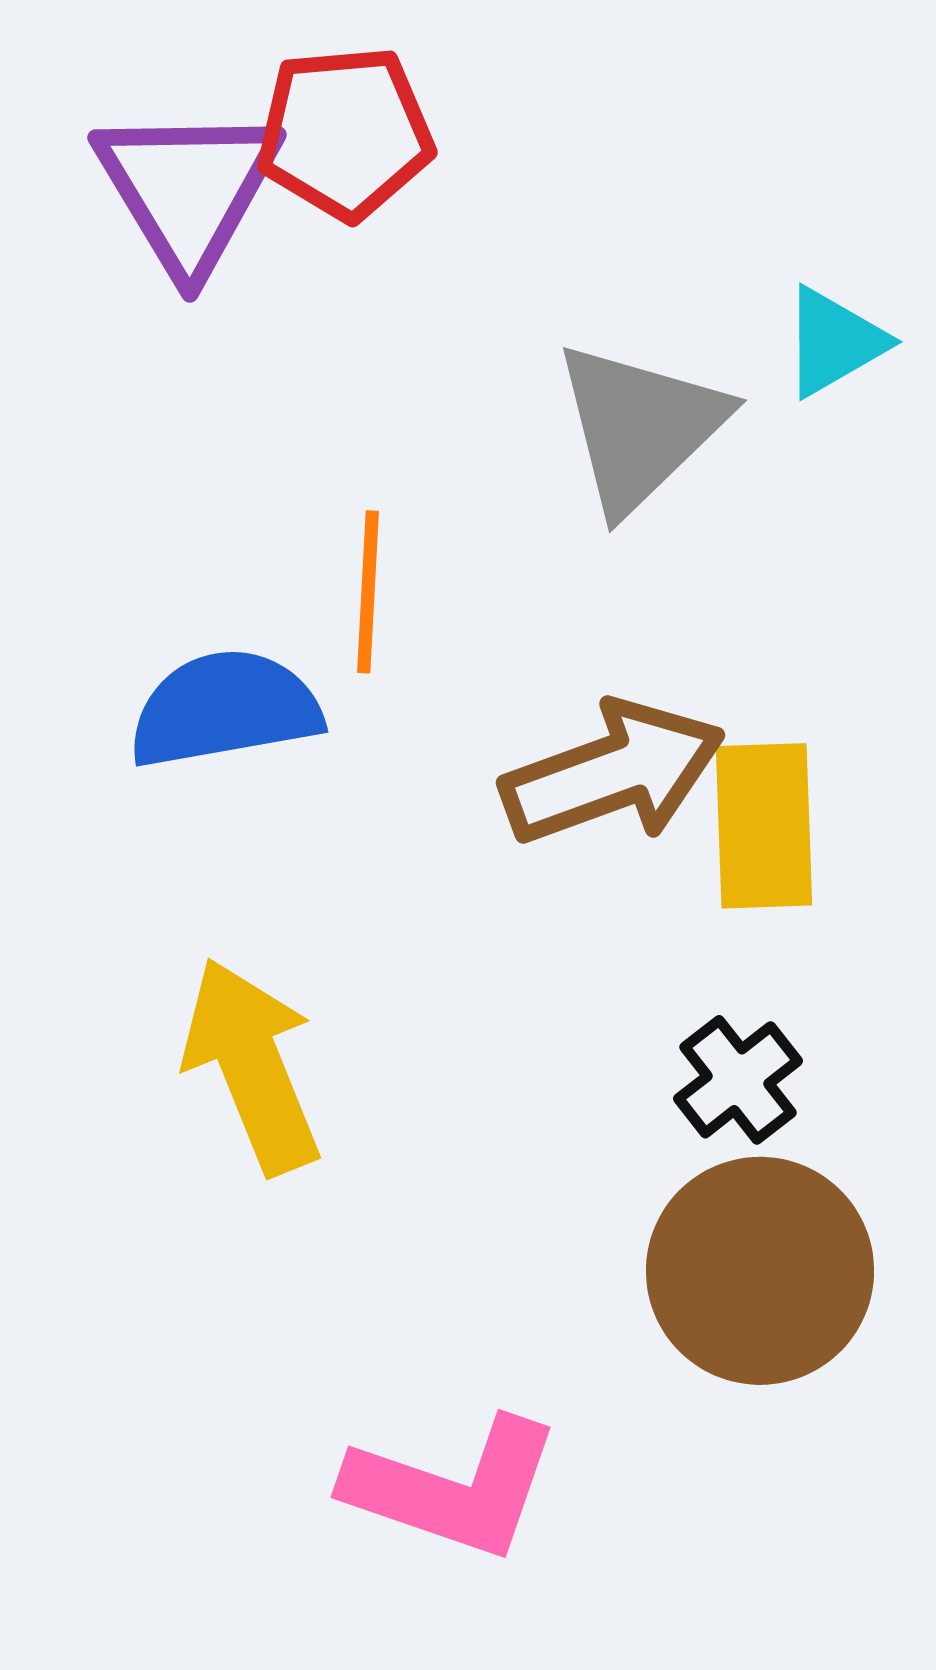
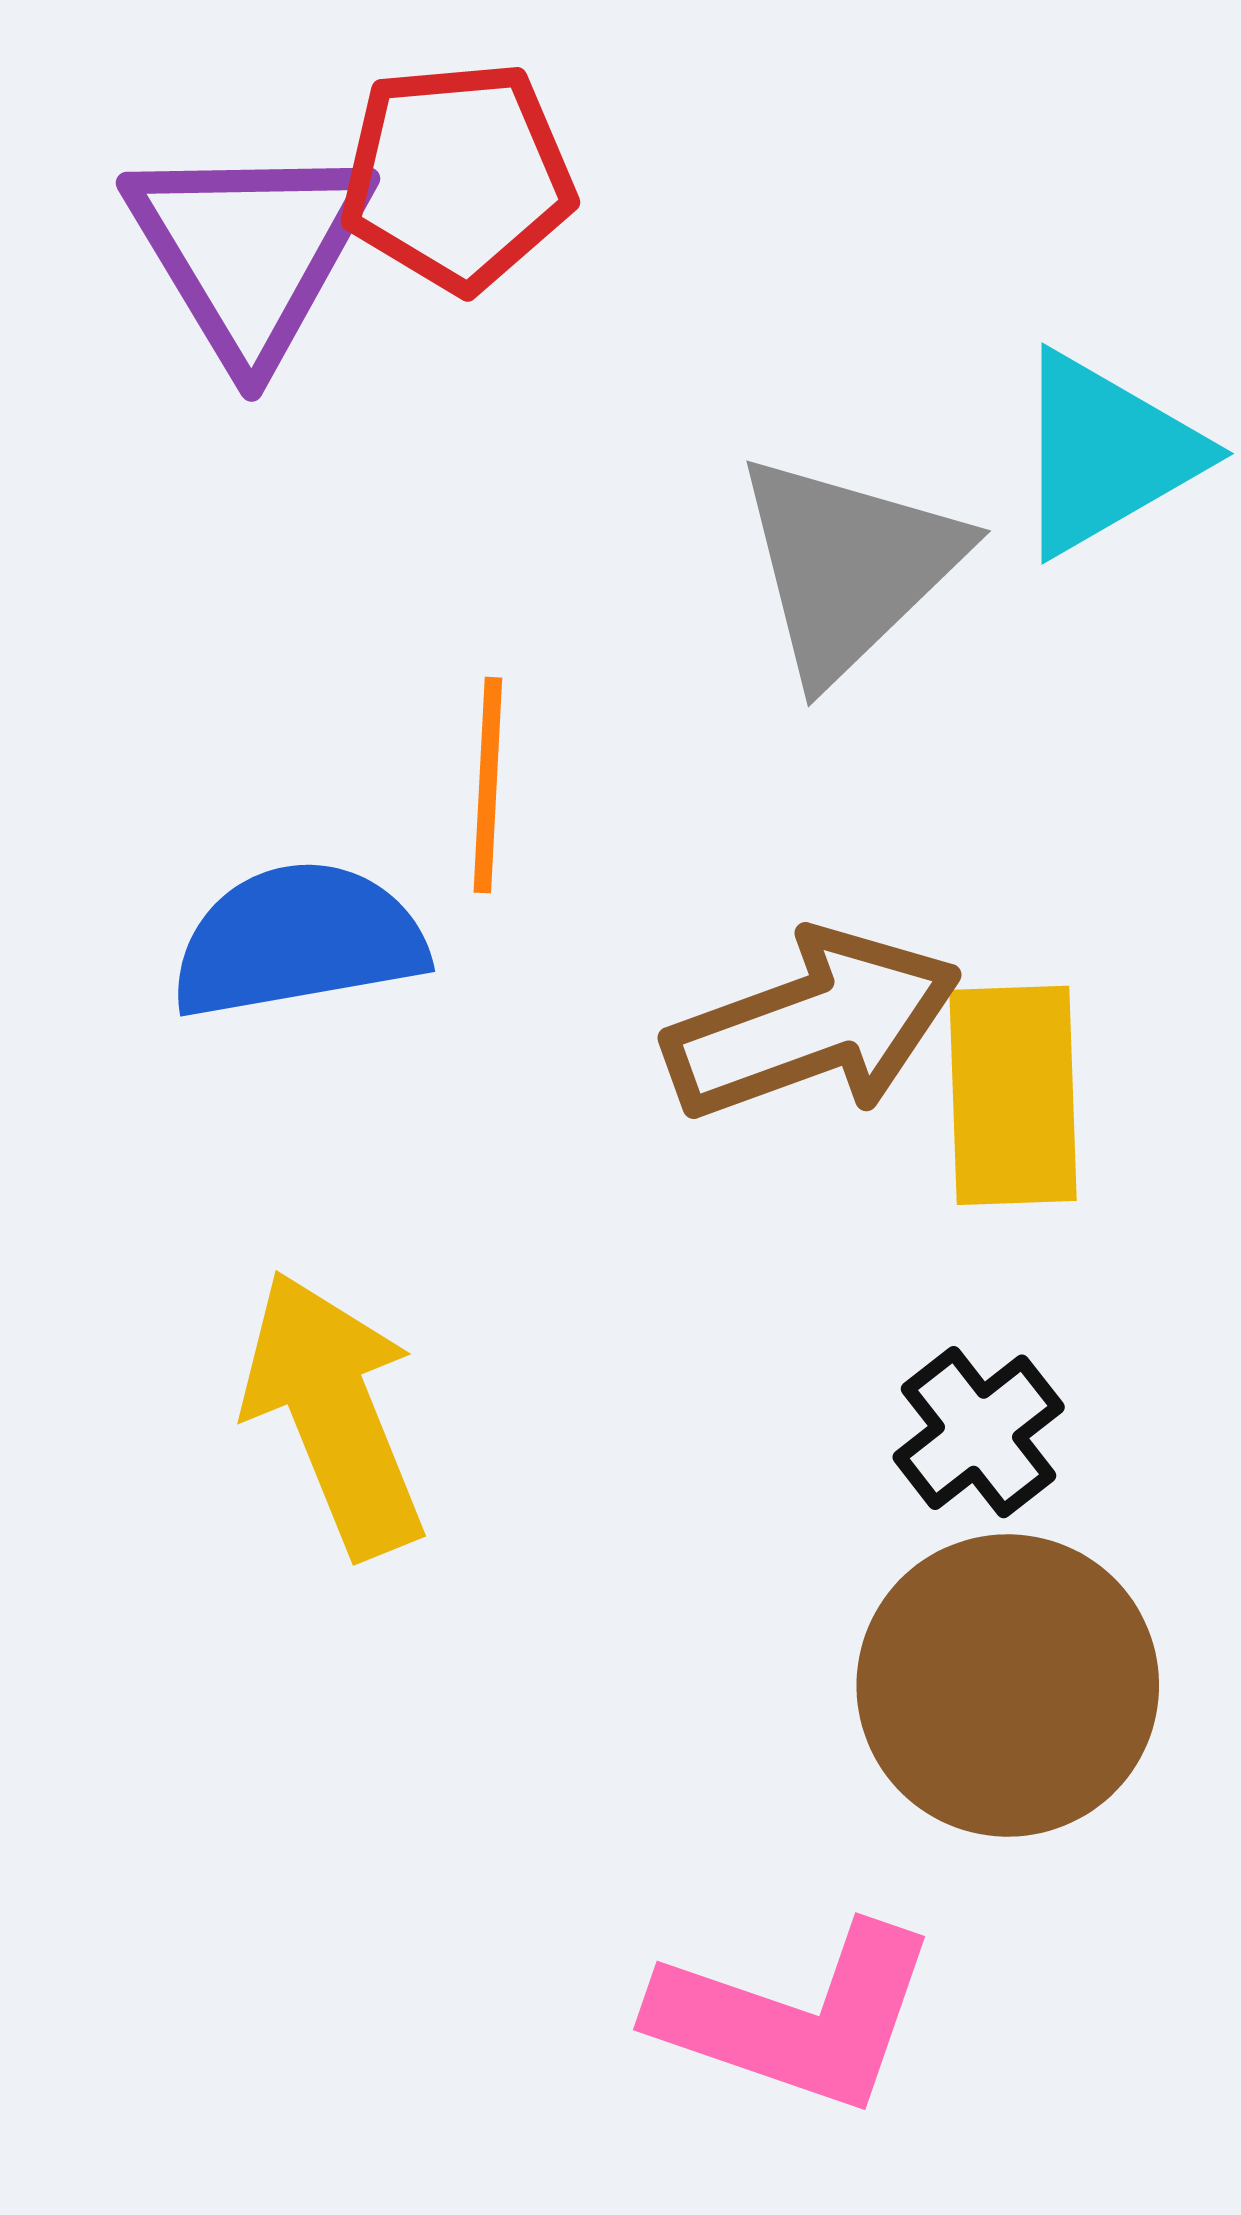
cyan triangle: (834, 342) -> (1106, 454), size x1.4
pink L-shape: (453, 1488) -> (796, 2017), moved

